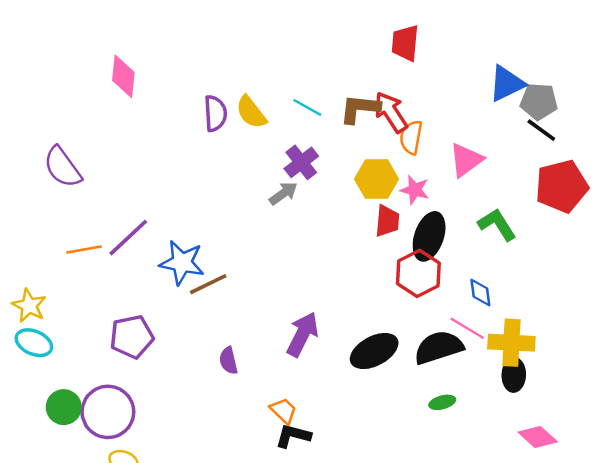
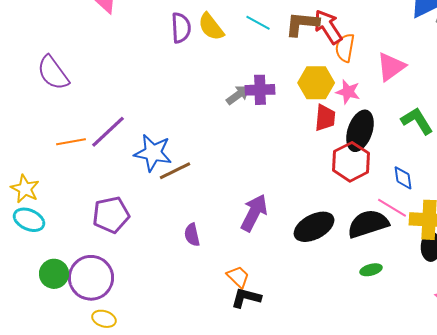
purple cross: (301, 162) -> (260, 90), moved, turned 36

